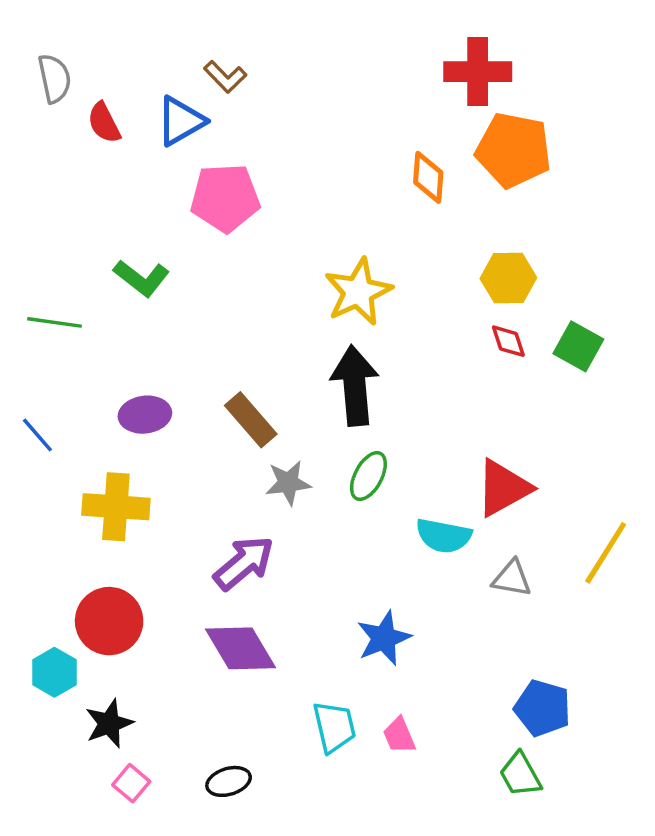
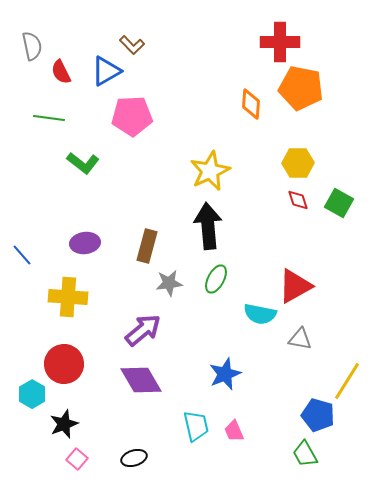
green line: (54, 322) -> (49, 118), moved
brown rectangle: (251, 420) -> (147, 246), turned 56
yellow line: (606, 553) -> (347, 381), moved

